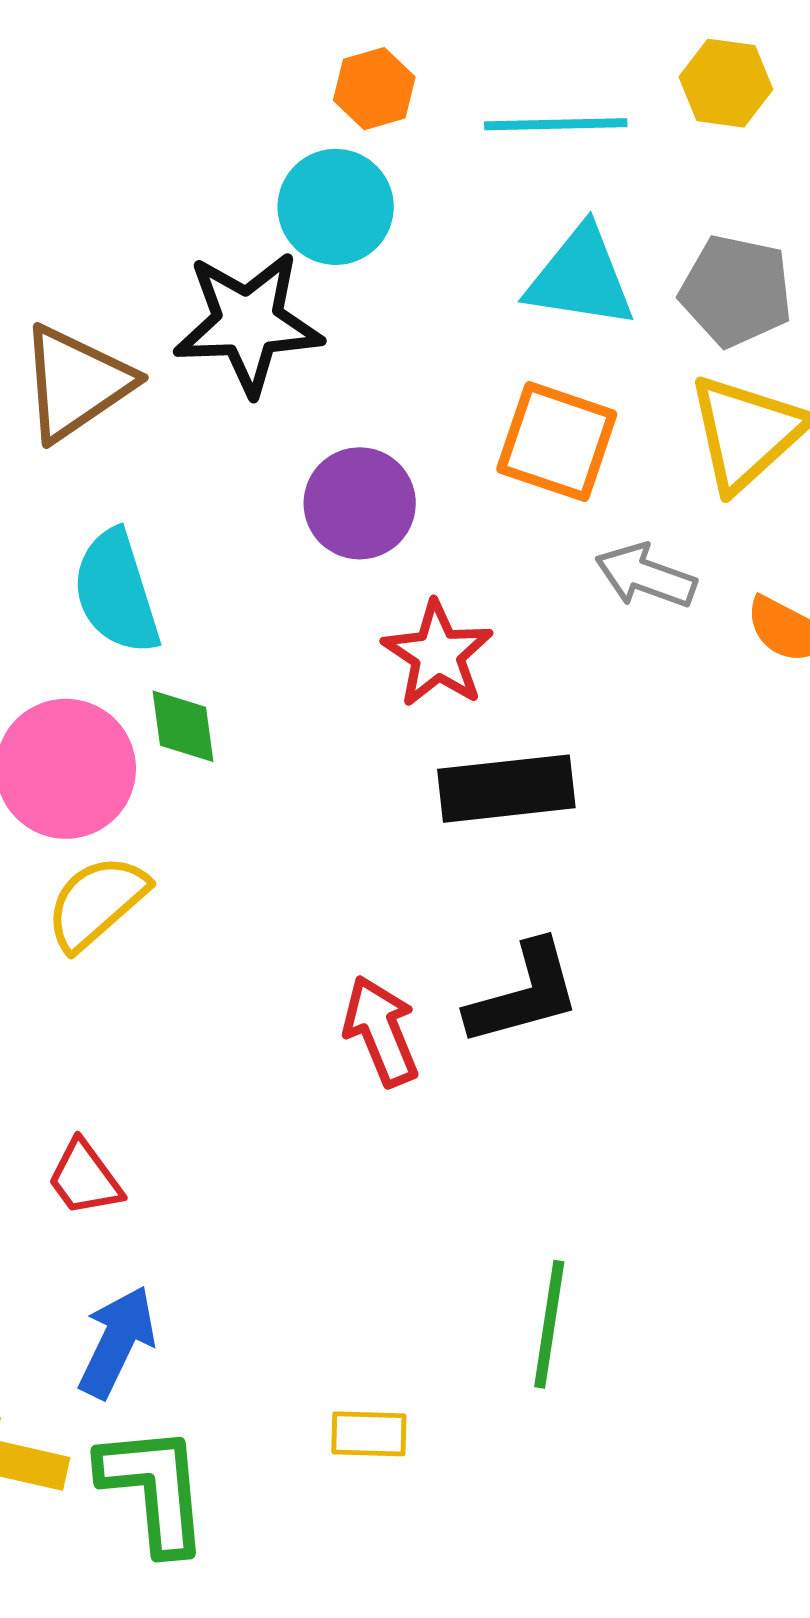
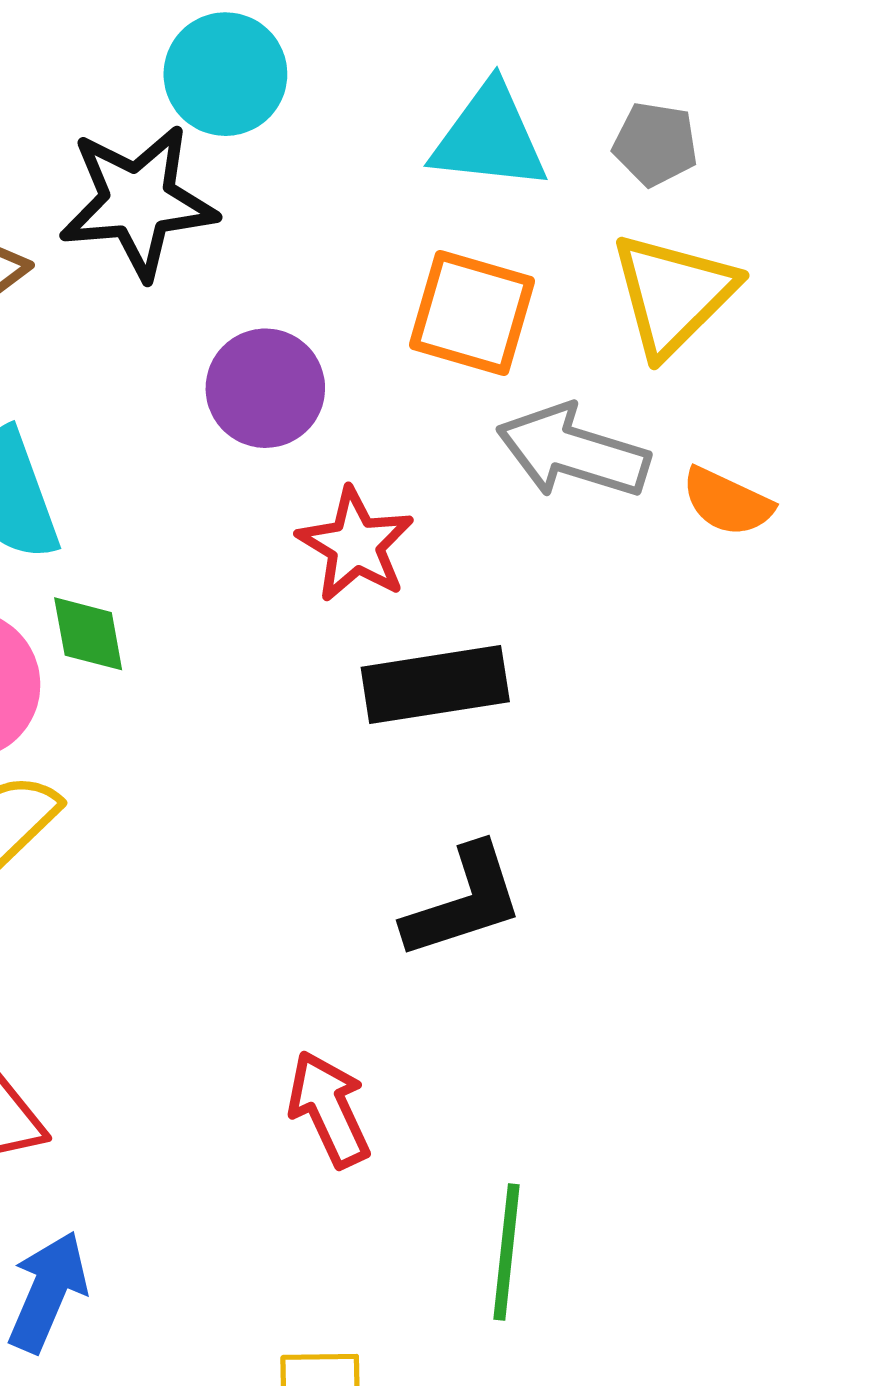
gray pentagon: (736, 291) -> (655, 144), size x0.7
gray arrow: (646, 576) -> (573, 452), size x1.4
red arrow: (381, 1031) -> (329, 1109), moved

